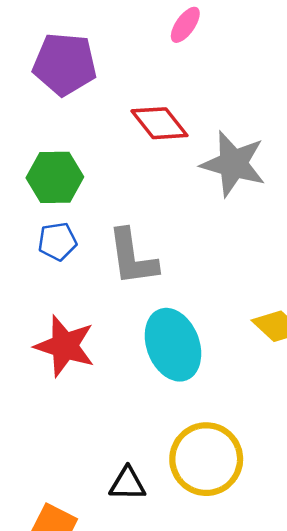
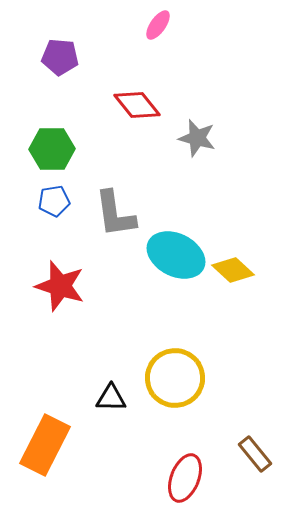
purple pentagon: (65, 64) -> (60, 57), size x0.7
gray star: (233, 164) -> (197, 138), size x0.7
cyan ellipse: (173, 345) -> (176, 255), moved, turned -42

